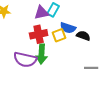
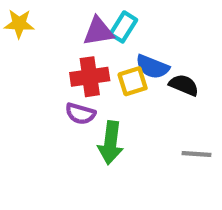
green arrow: (42, 54) -> (111, 143), moved
purple semicircle: (25, 60) -> (80, 114), moved, size x0.6

